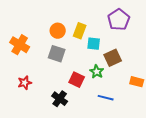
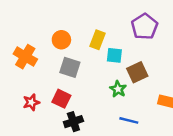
orange circle: (58, 31) -> (61, 40), moved
red square: (77, 80) -> (61, 99), moved
black cross: (60, 99) -> (73, 122), turned 35

